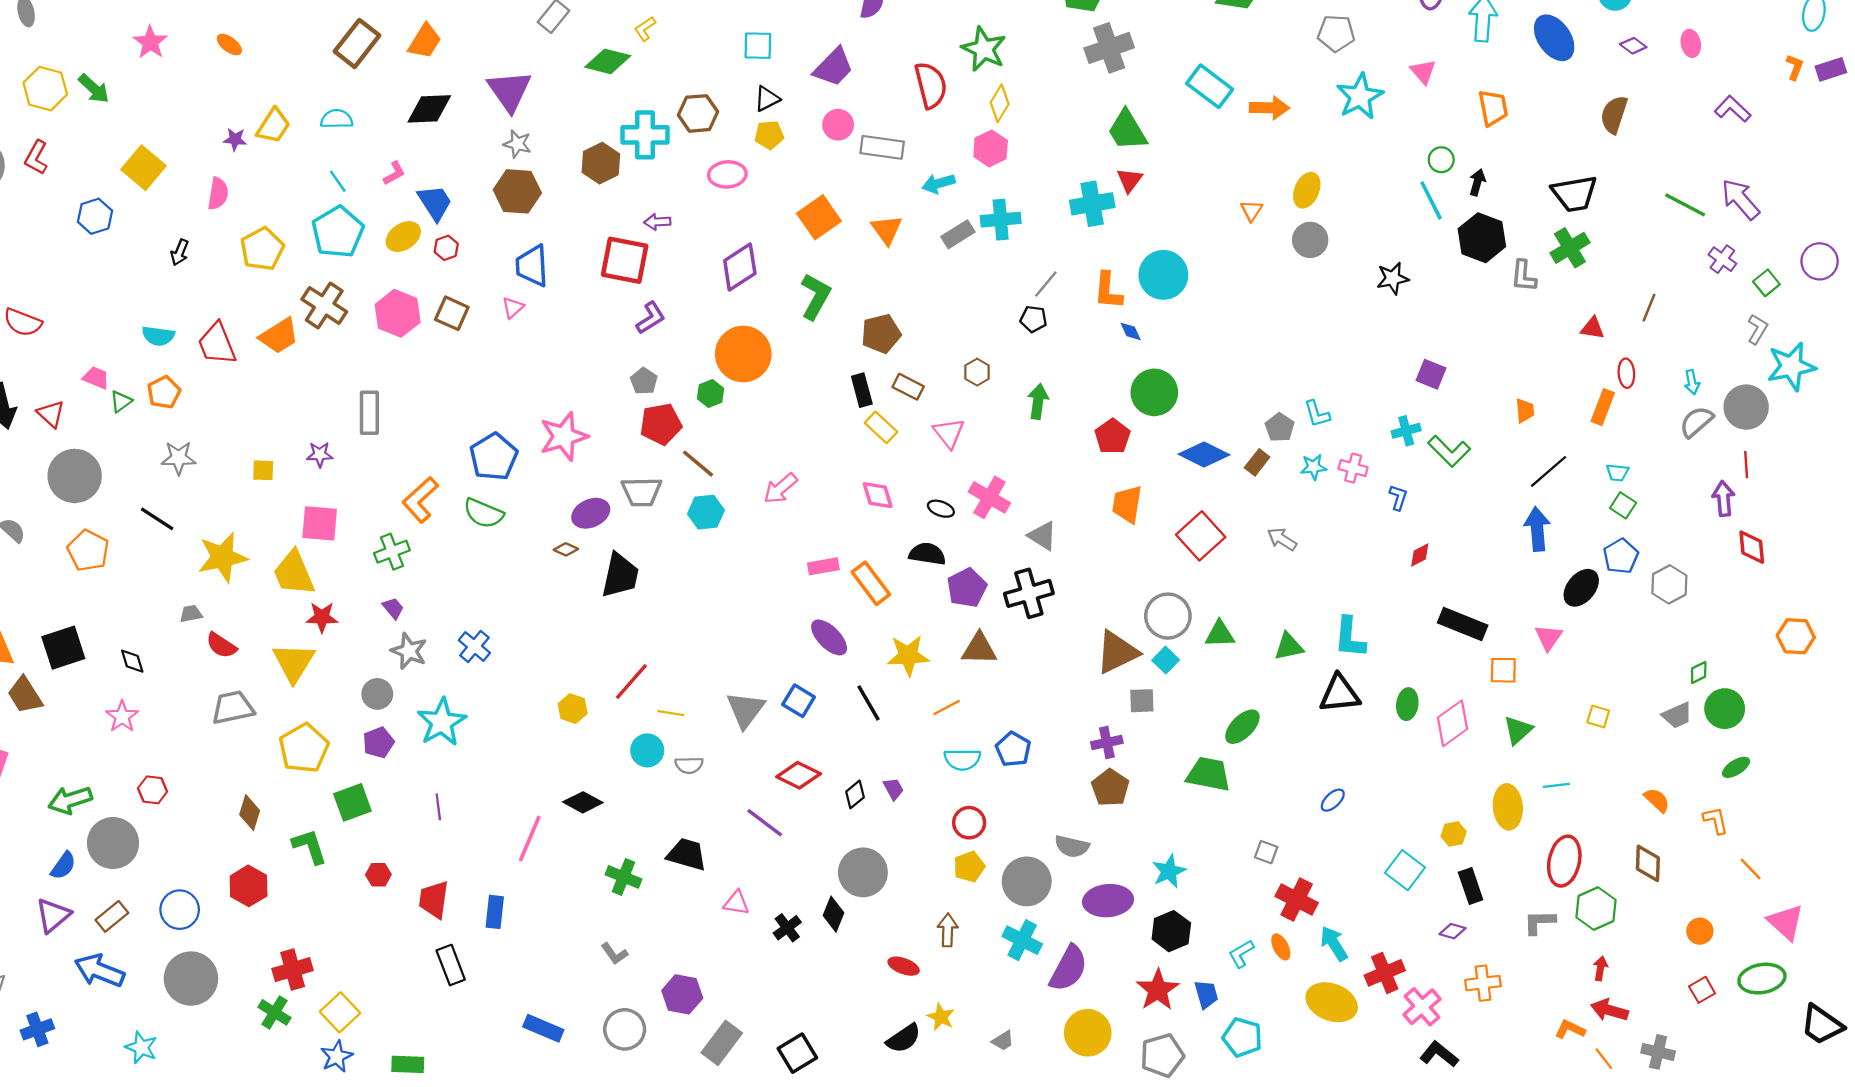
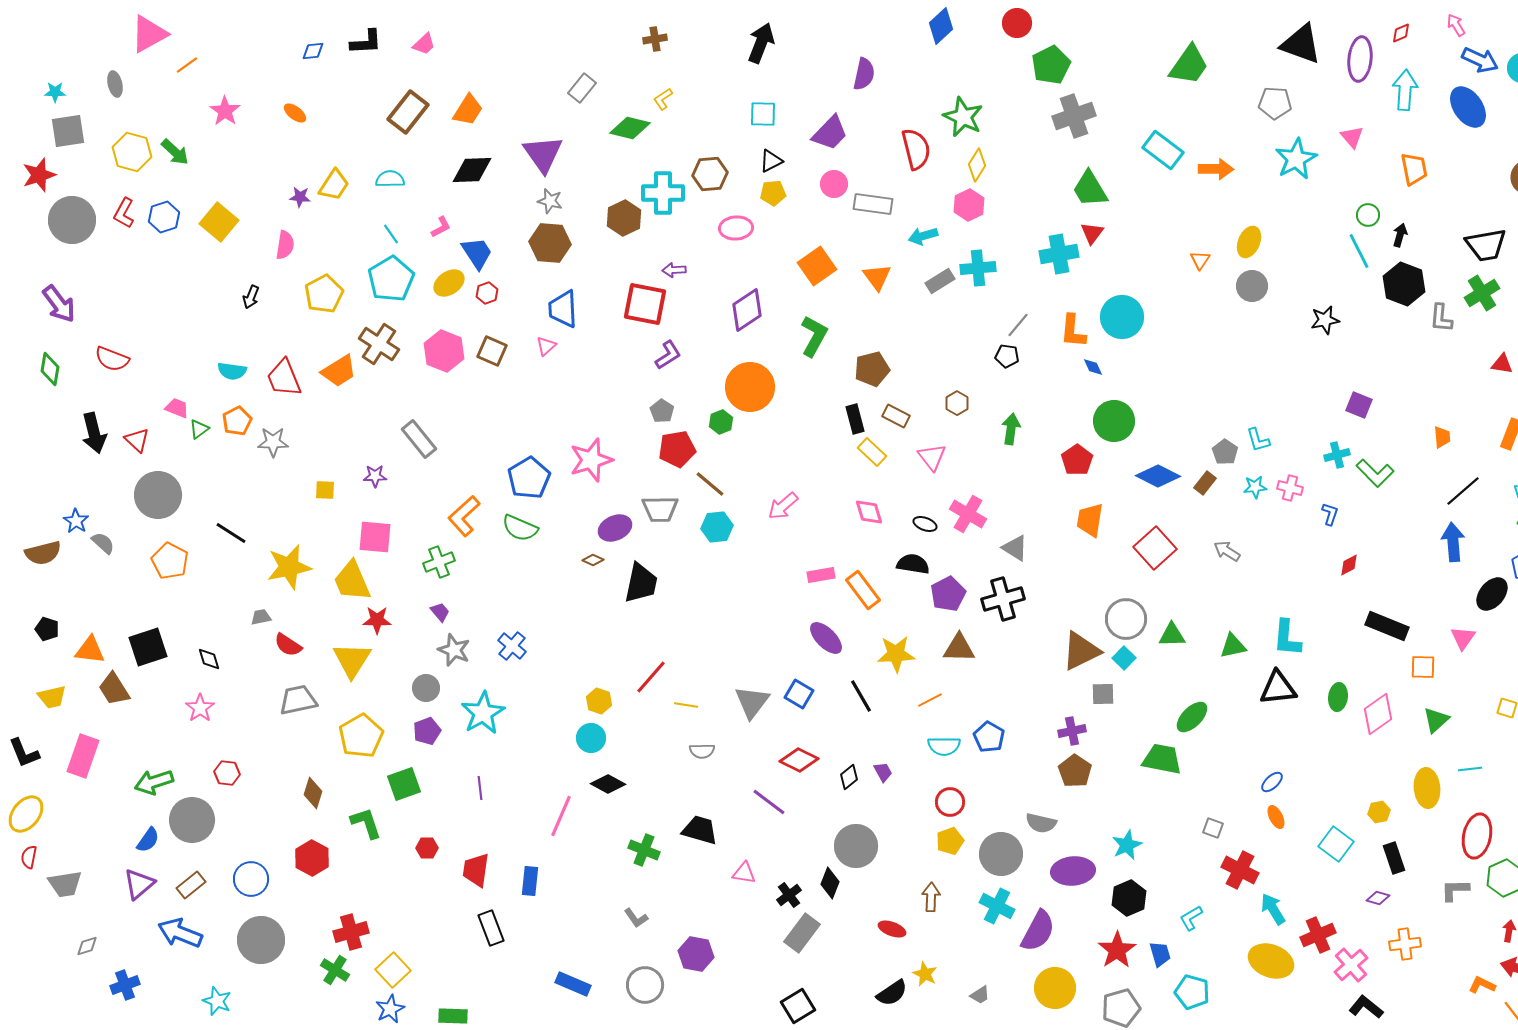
blue hexagon: (95, 216) -> (164, 217), moved
gray rectangle: (369, 413) -> (419, 439), turned -39
gray star: (179, 458) -> (273, 442), moved
cyan circle: (647, 750) -> (591, 738), moved
orange ellipse: (1281, 947) -> (1276, 817), moved
gray rectangle: (722, 1043) -> (802, 933), moved

